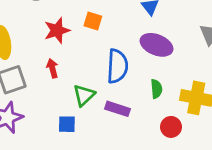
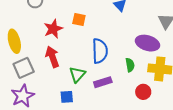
purple ellipse: (156, 45) -> (147, 43), moved
red arrow: (52, 68) -> (52, 57), size x1.5
purple rectangle: (117, 109) -> (103, 82), turned -30

